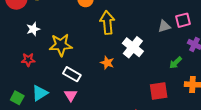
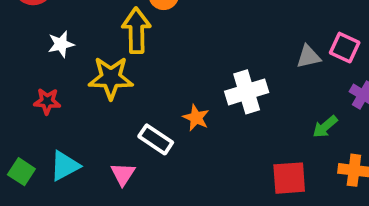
pink square: (183, 20) -> (345, 48), turned 35
yellow arrow: (107, 23) -> (136, 30), moved
white cross: (133, 47) -> (247, 92), turned 30
white rectangle: (72, 74) -> (156, 139), moved

